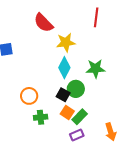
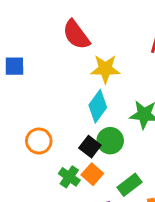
green cross: (41, 117) -> (69, 177), moved, turned 32
green rectangle: (80, 117) -> (129, 185), moved

